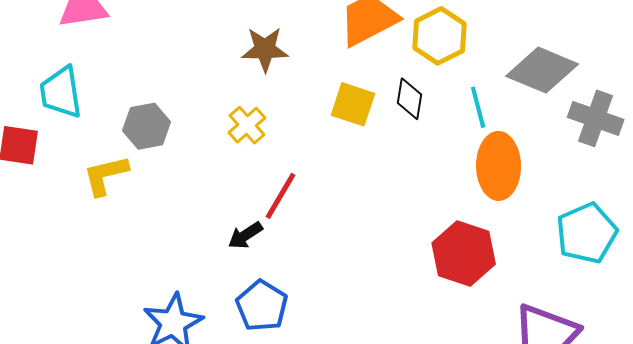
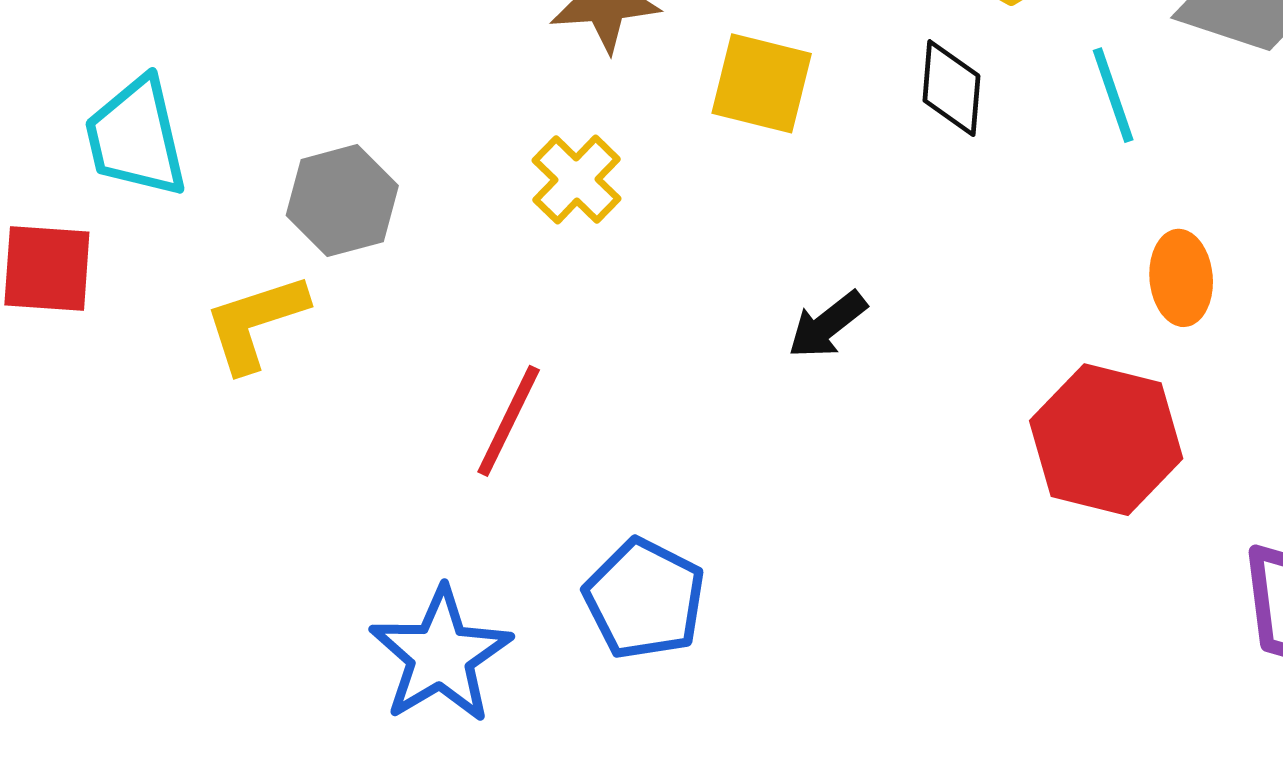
yellow square: (353, 104) -> (762, 83), moved
orange ellipse: (499, 166) -> (1181, 278), moved, size x0.6
red line: (280, 196) -> (509, 421), moved
black arrow: (245, 235) -> (827, 325), moved

